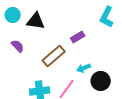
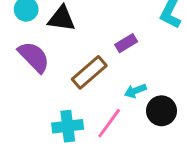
purple semicircle: (18, 46) -> (34, 57), size x1.6

